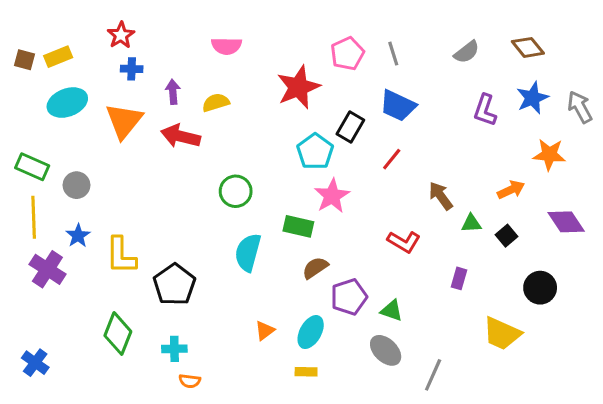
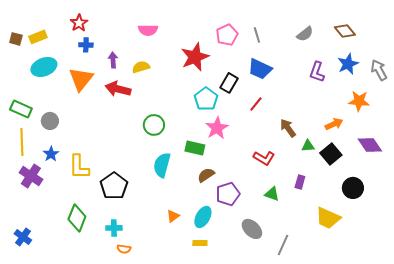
black square: (506, 236) -> (331, 154), size x1.5
green triangle: (392, 311) -> (272, 194), moved

